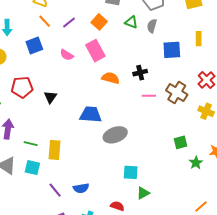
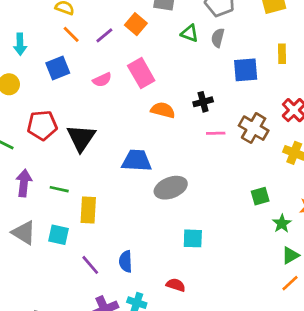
orange square: (99, 22) -> (136, 24), moved
pink semicircle: (67, 55) -> (102, 80), turned -56
black triangle: (50, 97) -> (81, 138), size x1.6
green line: (31, 144) -> (59, 189), moved
blue semicircle: (81, 188) -> (126, 261), turned 98
green triangle: (143, 193) -> (290, 255), moved

